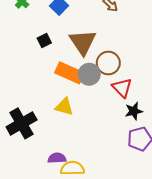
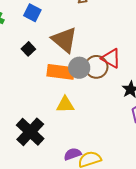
brown circle: (108, 63) -> (96, 67), moved
red triangle: (122, 88) -> (111, 58), moved

